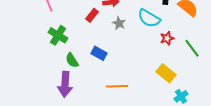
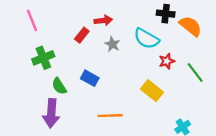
green cross: (58, 35) -> (43, 58), turned 36
yellow rectangle: (166, 73) -> (152, 91), moved

